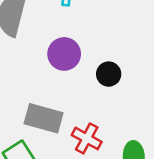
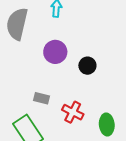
gray rectangle: (44, 118) -> (42, 98), size x0.6

